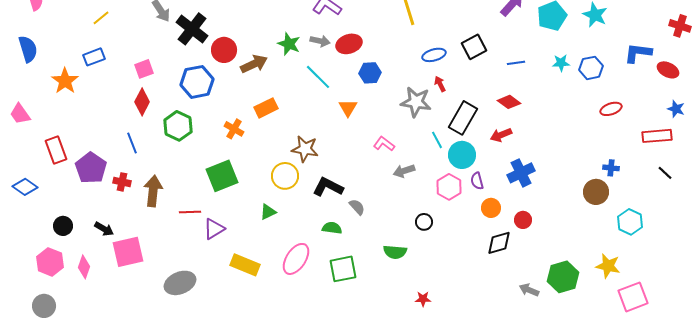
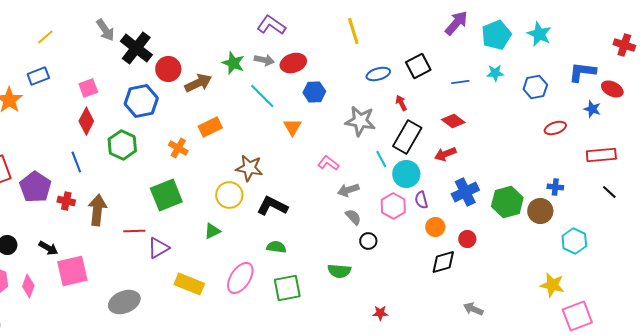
cyan star: (561, 63) -> (495, 73), moved
red arrow: (440, 84) -> (401, 103), moved
blue star: (676, 109) -> (592, 109), moved
gray semicircle: (357, 207) -> (353, 217), moved
green hexagon: (563, 277) -> (507, 202), moved
red star: (423, 299) -> (380, 313), moved

